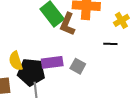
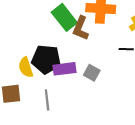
black pentagon: (31, 72) -> (46, 59), moved

